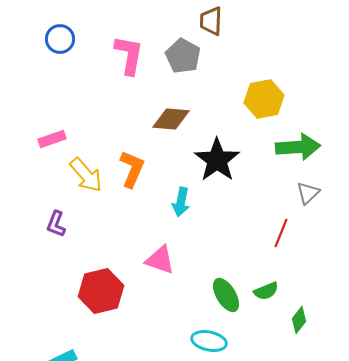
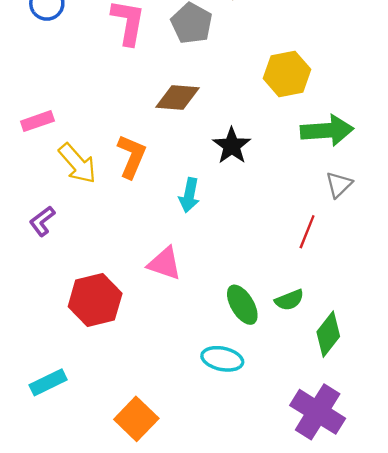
black star: (217, 160) -> (232, 146), size x0.7
purple L-shape: (56, 224) -> (42, 221), turned 32
green diamond: (299, 320) -> (328, 334), size x1.4

